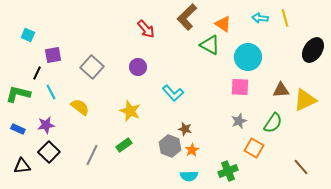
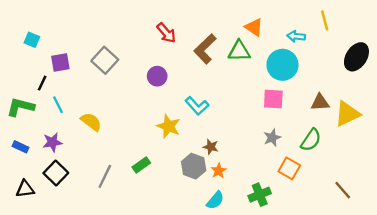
brown L-shape: (187, 17) -> (205, 49), moved
cyan arrow: (260, 18) -> (296, 36), moved
green triangle: (210, 45) -> (239, 51), turned -30
gray square: (92, 67) -> (105, 60), moved
yellow star: (130, 111) -> (169, 126), moved
cyan semicircle: (189, 176) -> (215, 200), turned -48

